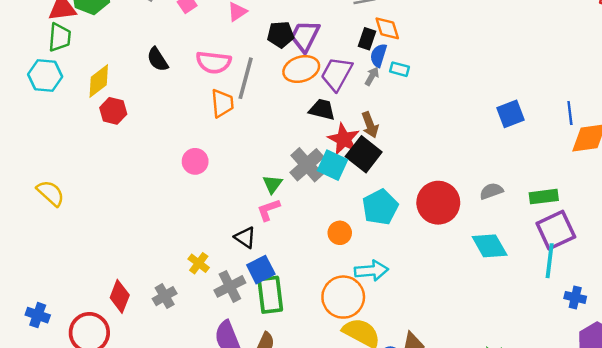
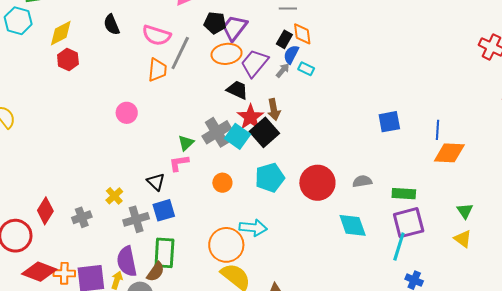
orange circle: (340, 233) -> (222, 183), moved
green rectangle: (270, 295) -> (164, 253), moved

